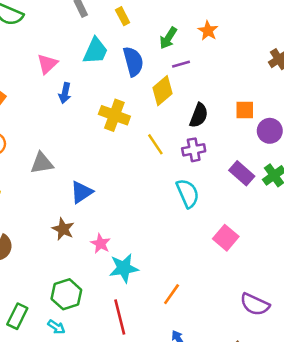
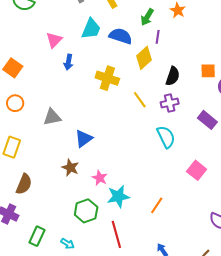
blue semicircle: (133, 61) -> (121, 36), turned -55
purple line: (181, 64) -> (158, 37), turned -64
green hexagon: (66, 294) -> (86, 211), moved
orange line: (172, 294) -> (157, 205), moved

